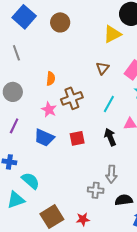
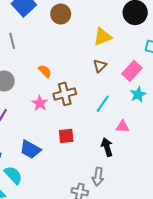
yellow triangle: (112, 34) -> (103, 37), moved
orange semicircle: (51, 79) -> (45, 71), turned -56
black arrow: (110, 137) -> (107, 147), moved
blue trapezoid: (44, 138) -> (30, 149), moved

